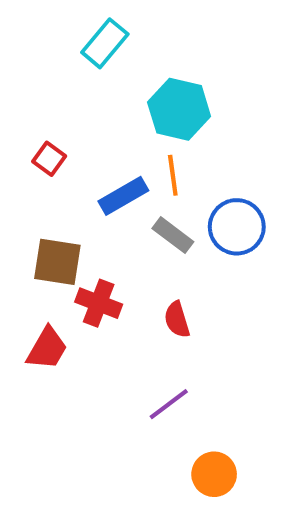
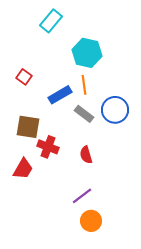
orange circle: (214, 474) -> (91, 221), moved

